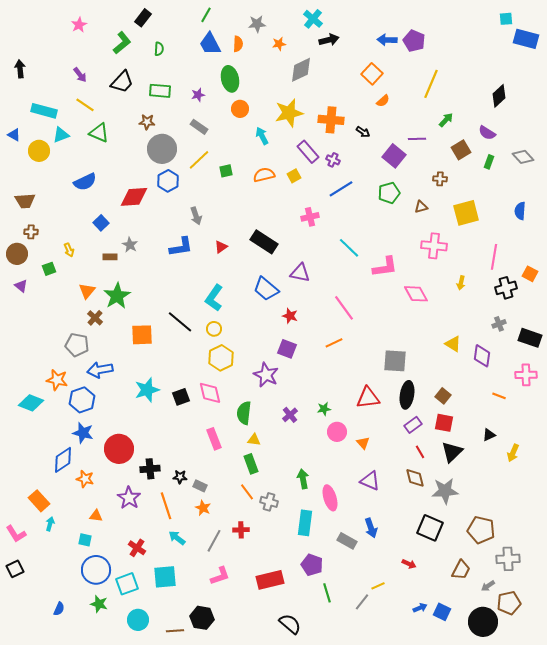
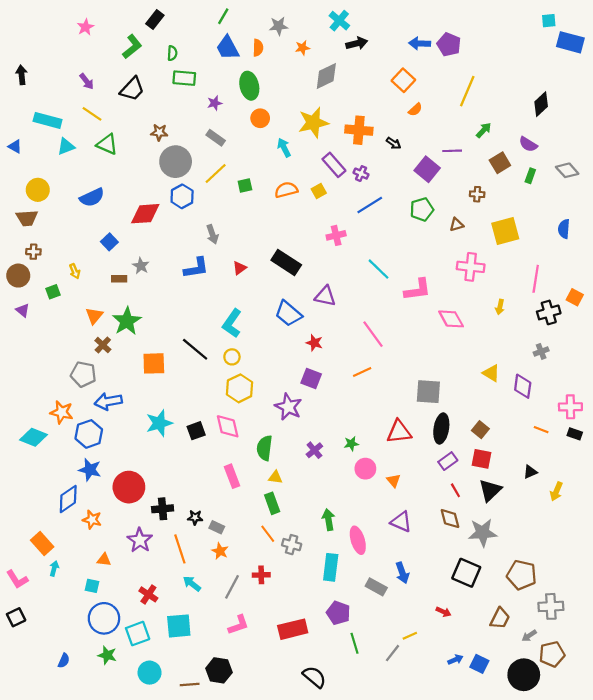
green rectangle: (160, 91) -> (184, 78), moved
yellow circle: (39, 151) -> (38, 190), moved
black rectangle: (530, 338) -> (575, 434), moved, size x0.6

